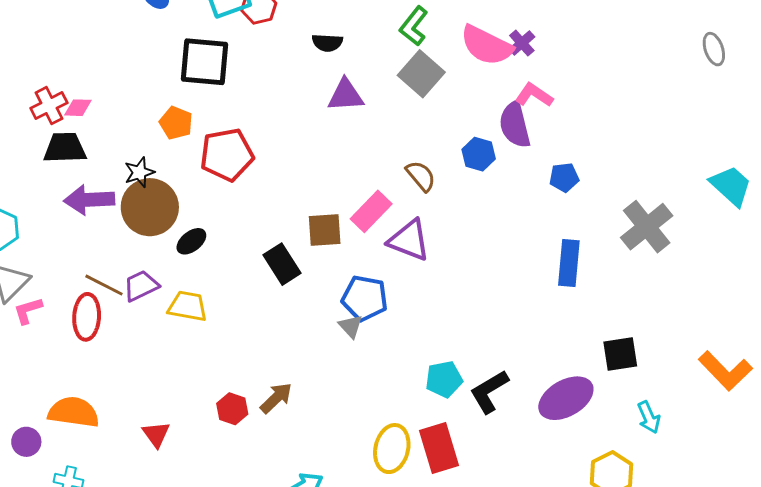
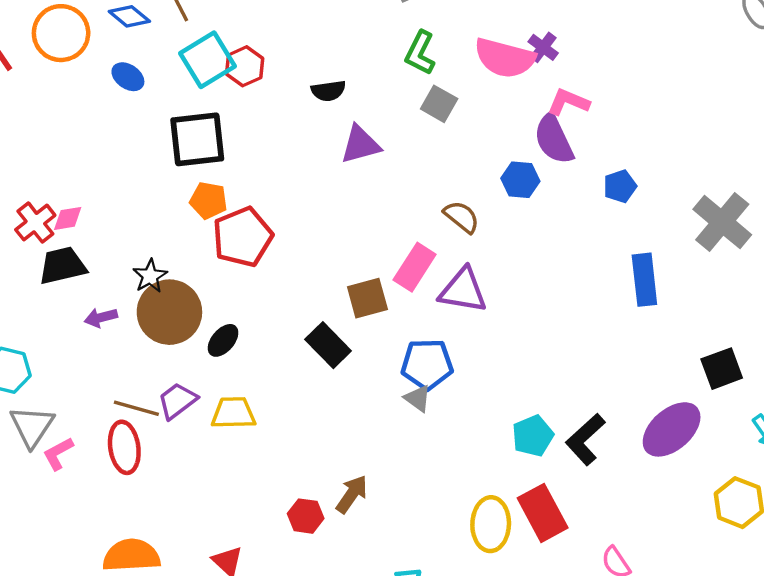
gray square: (421, 74) -> (439, 104), size x0.7
orange pentagon: (176, 123) -> (208, 200), moved
purple arrow: (89, 200) -> (101, 317), size x0.6

